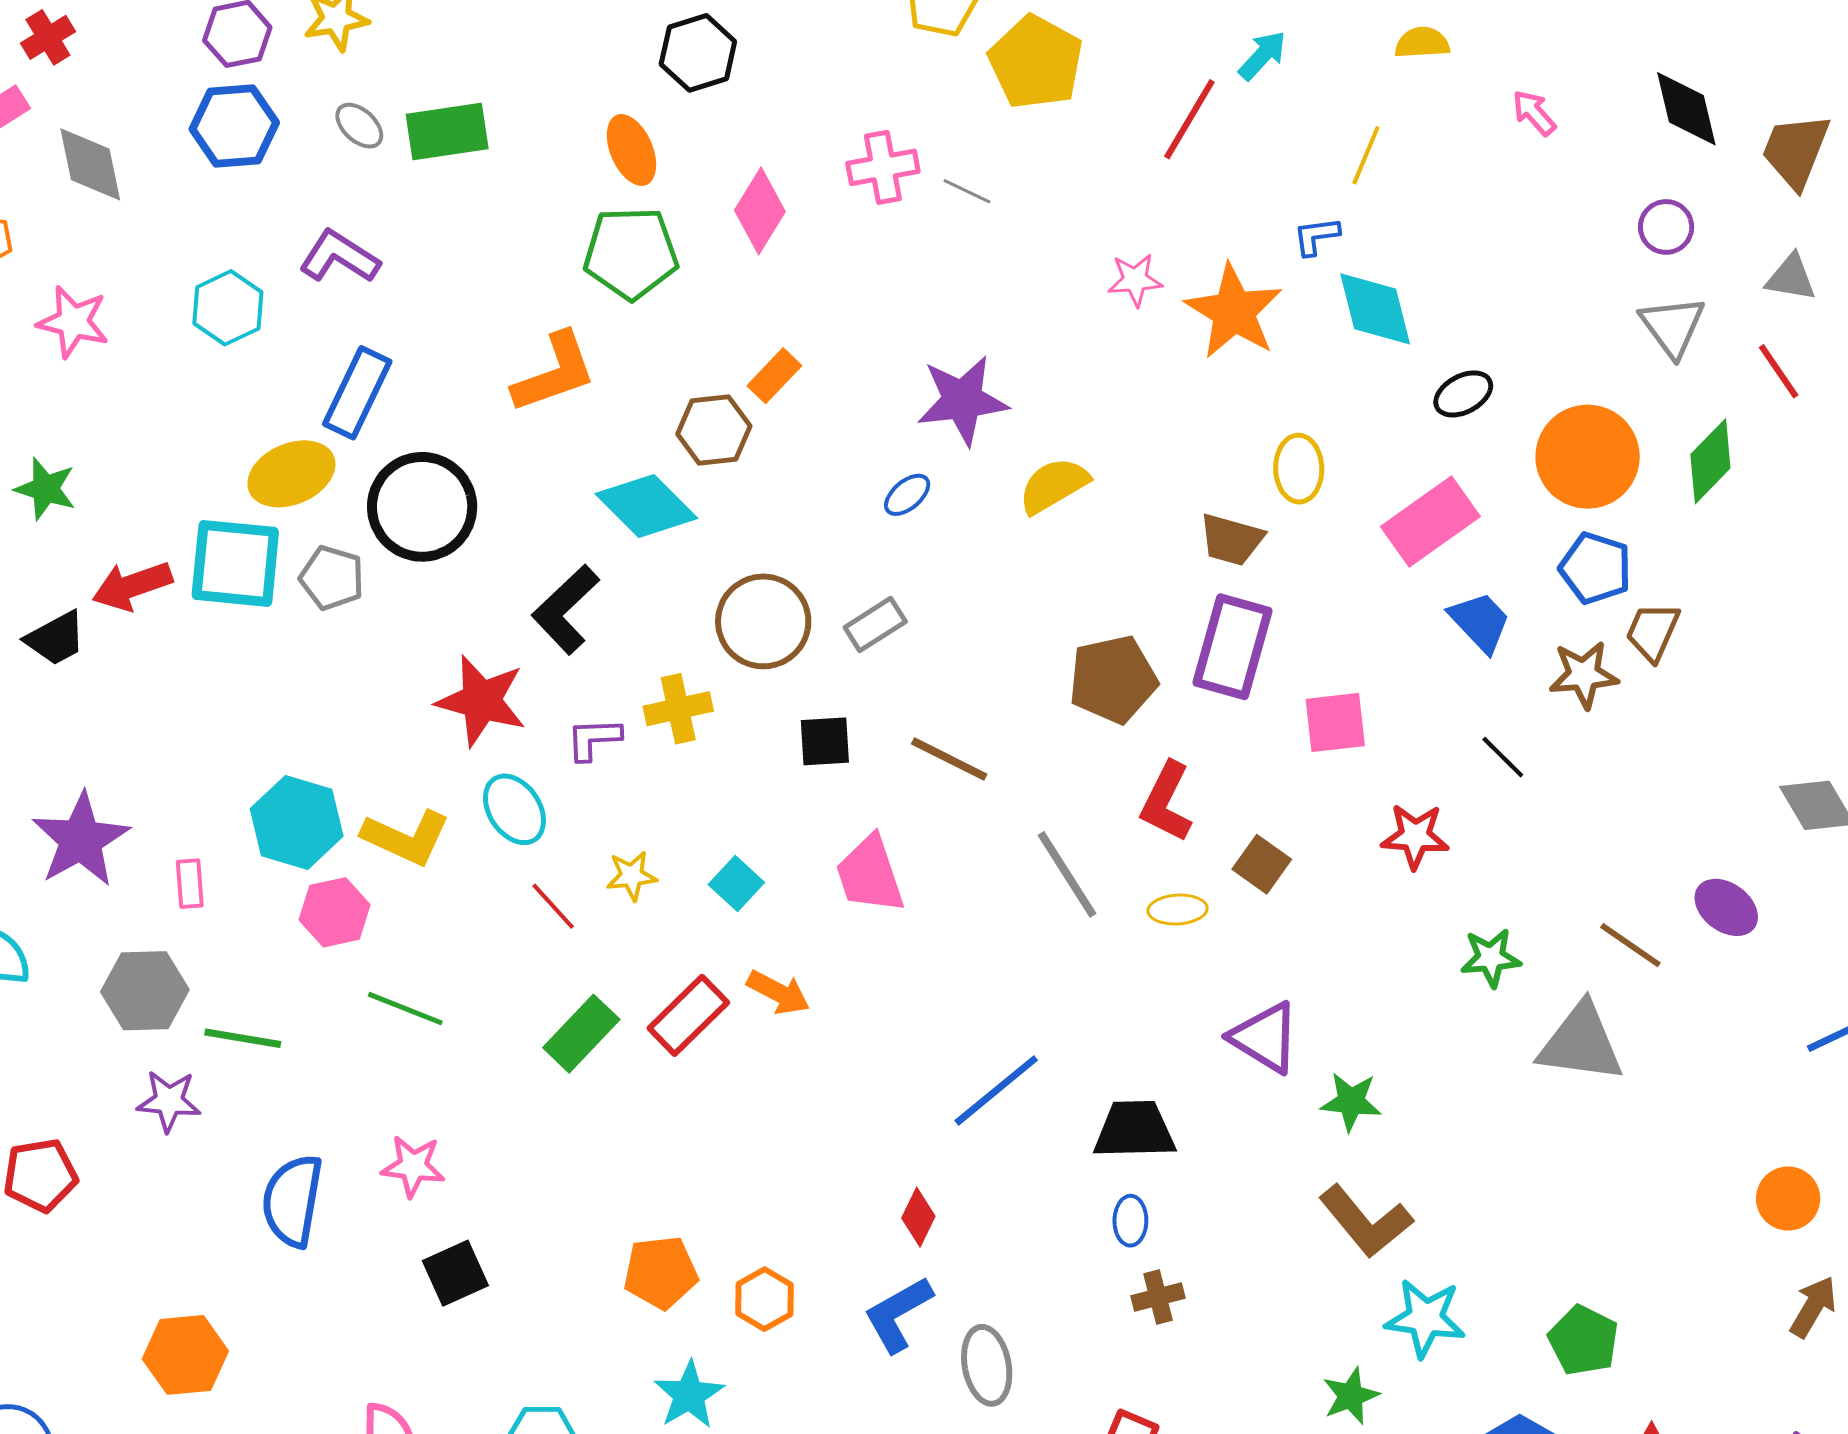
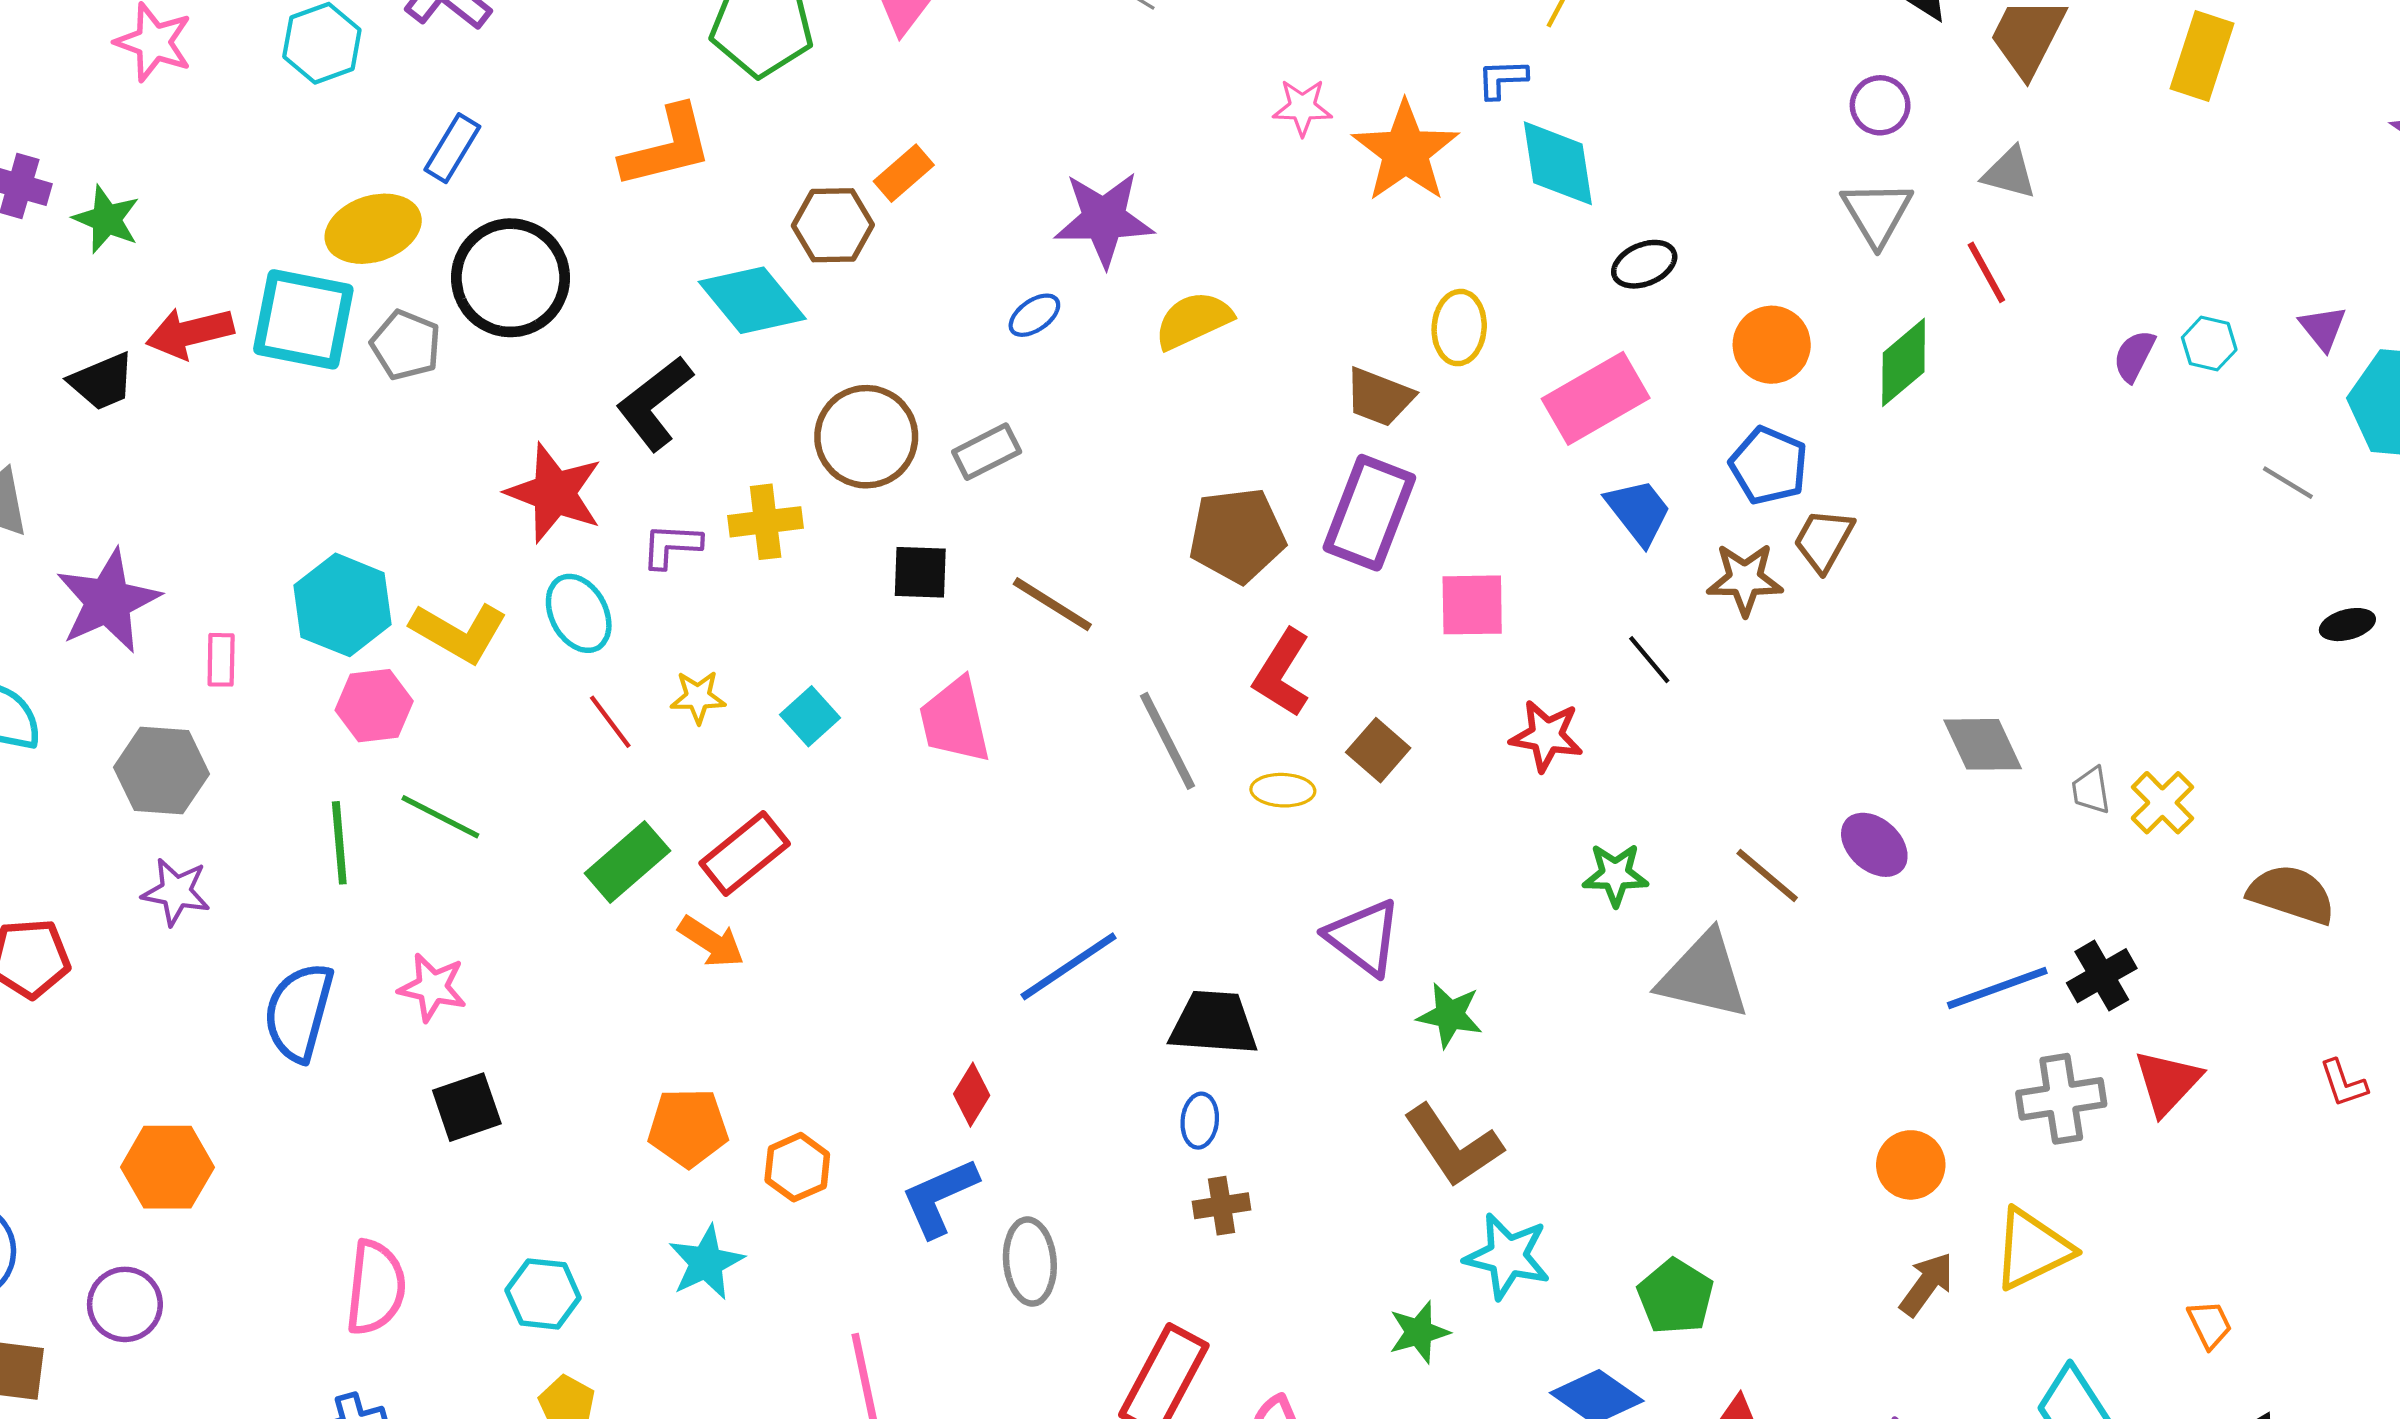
blue rectangle: (357, 393) -> (452, 148), size x0.7
orange circle: (1588, 457) -> (1772, 345), size x0.7
orange arrow: (778, 992) -> (711, 942), moved
green line: (243, 1038) -> (339, 843), moved, turned 70

